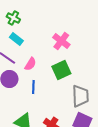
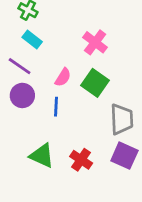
pink semicircle: (30, 64) -> (63, 77), moved
green square: (61, 70) -> (95, 83), turned -30

